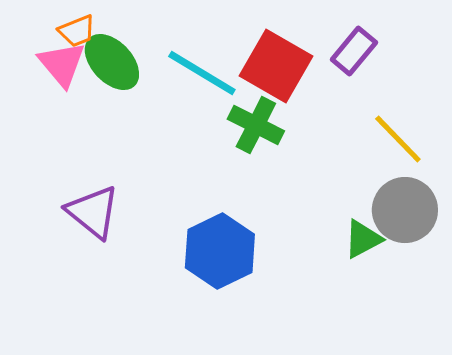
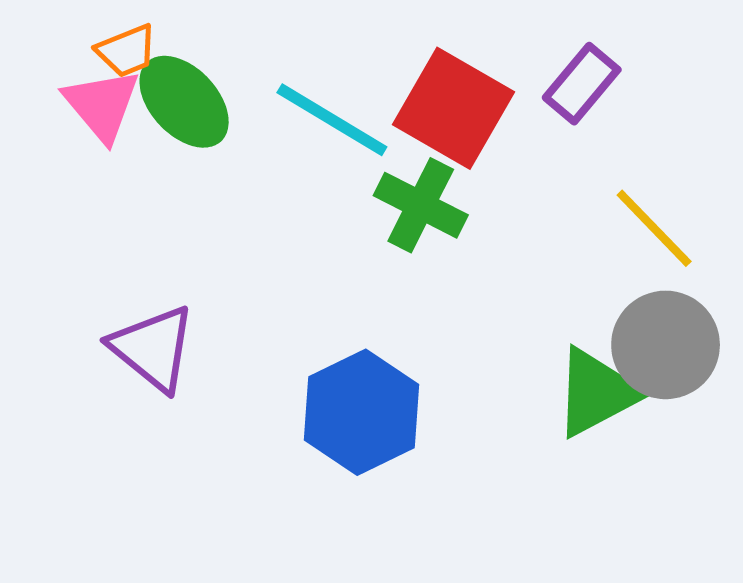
green triangle: (363, 239) -> (597, 393), size x1.4

